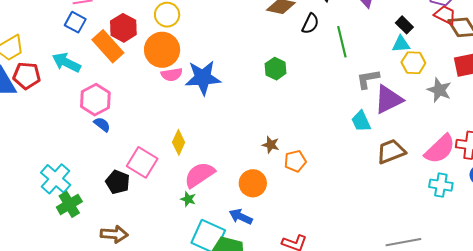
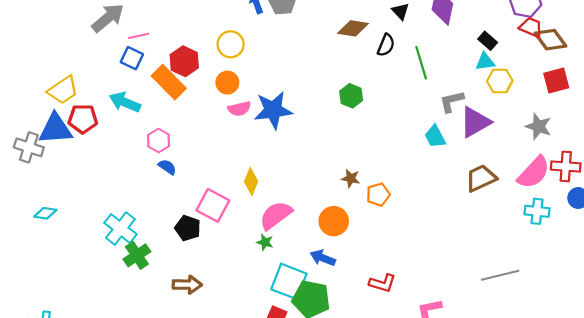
orange circle: (162, 50) -> (227, 83), size x0.6
gray star: (439, 90) -> (538, 126), moved
pink hexagon: (95, 100) -> (159, 141), size x0.7
cyan trapezoid: (361, 121) -> (435, 136), moved

